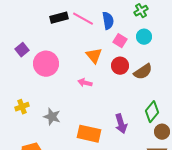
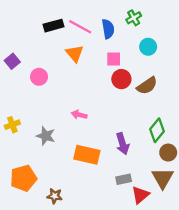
green cross: (141, 11) -> (134, 18), moved
pink square: (120, 41) -> (114, 59), moved, turned -32
orange triangle: (94, 56) -> (75, 53), moved
pink circle: (46, 64) -> (39, 77), size x0.6
pink arrow: (85, 83) -> (79, 115), moved

